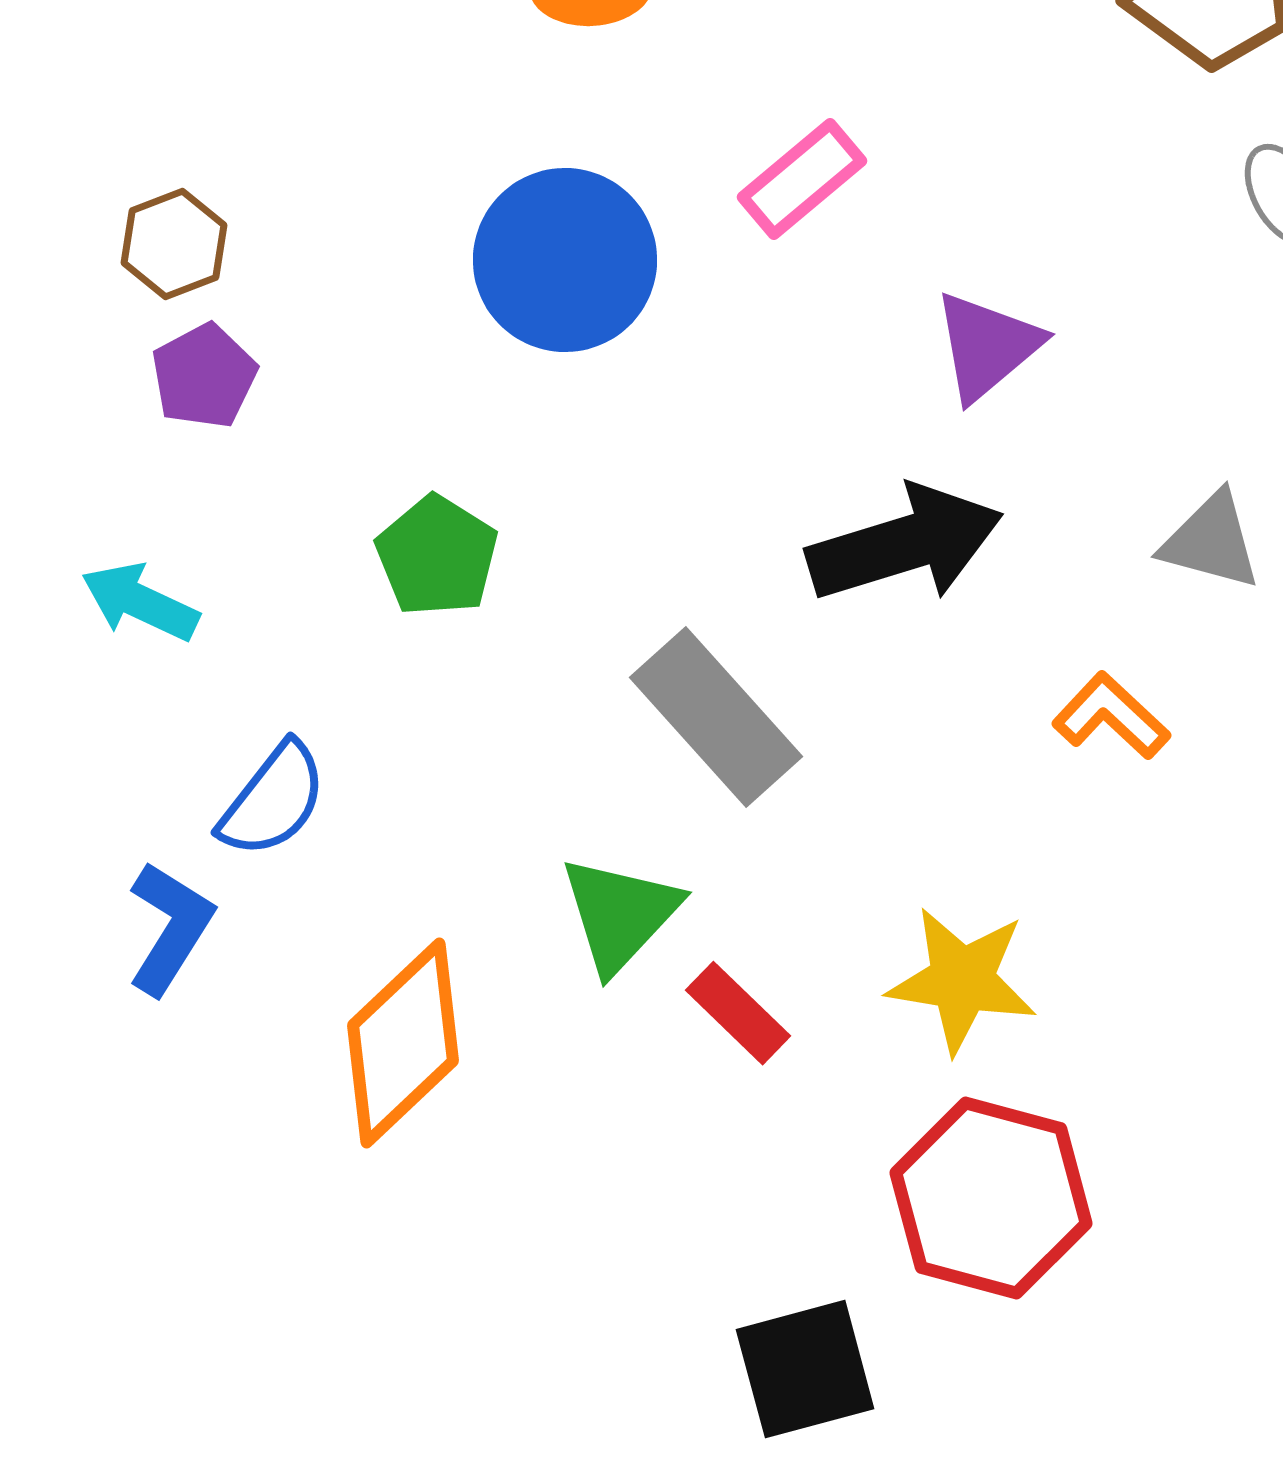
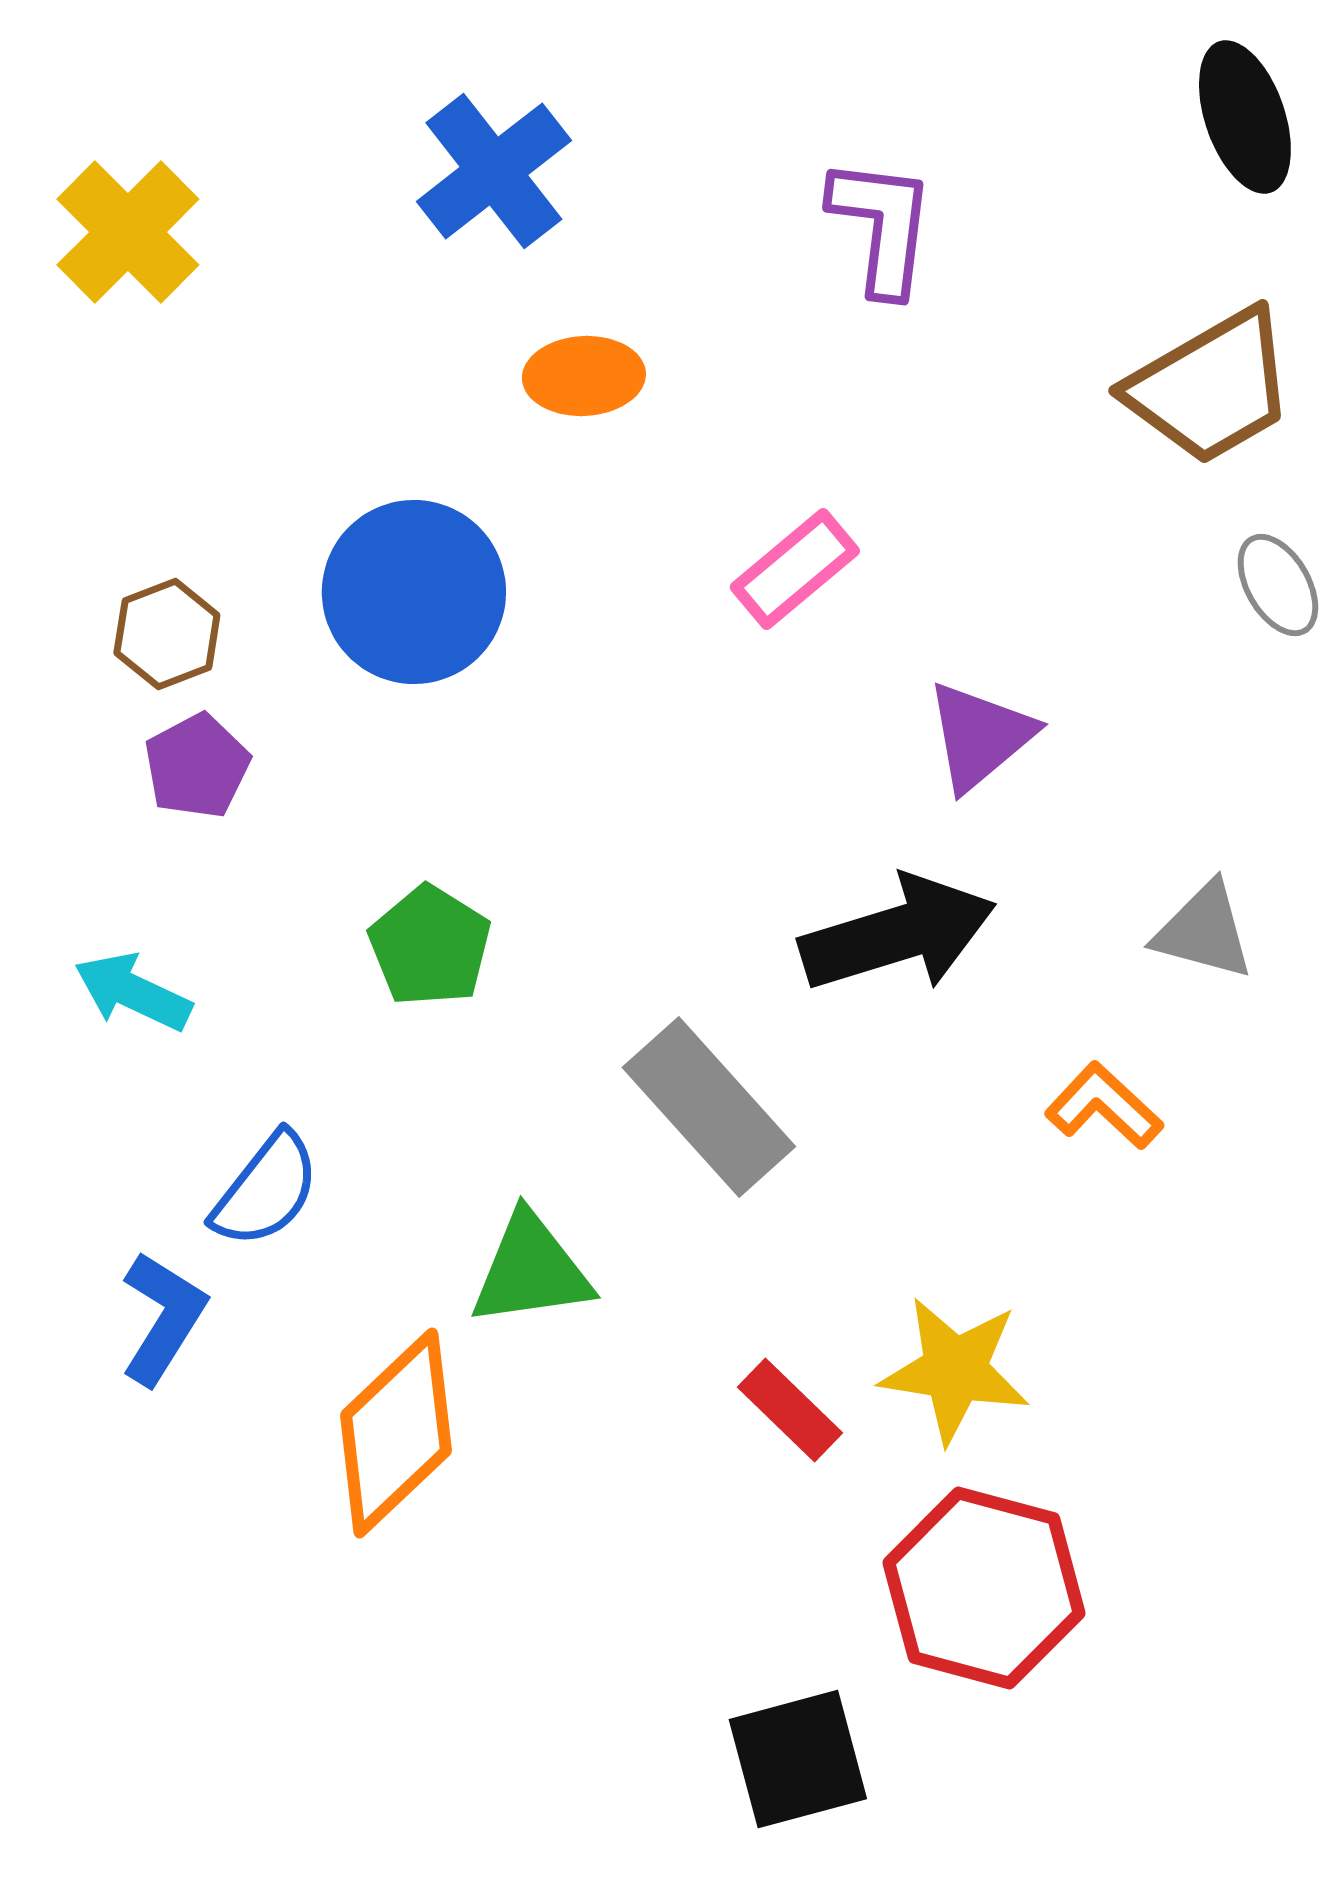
blue circle: (565, 260) -> (414, 592), moved
green triangle: (620, 914) -> (531, 1270), moved, turned 39
red rectangle: (738, 1013) -> (790, 1410), moved

